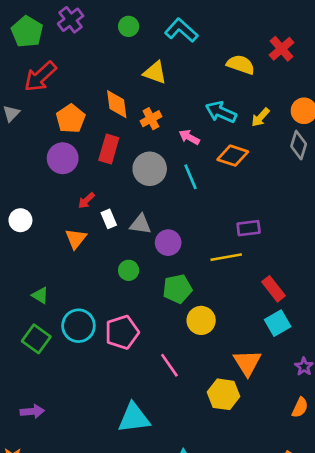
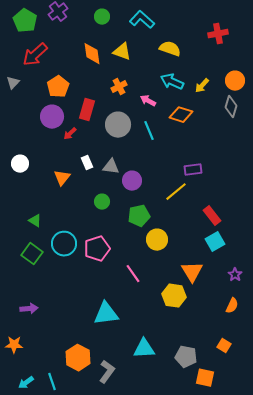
red cross: (282, 49) -> (218, 34), turned 30
yellow semicircle: (241, 65) -> (170, 49), moved
orange diamond: (117, 104) -> (92, 54), moved
red arrow: (86, 200) -> (70, 134), moved
yellow line: (226, 257) -> (176, 192), turned -30

